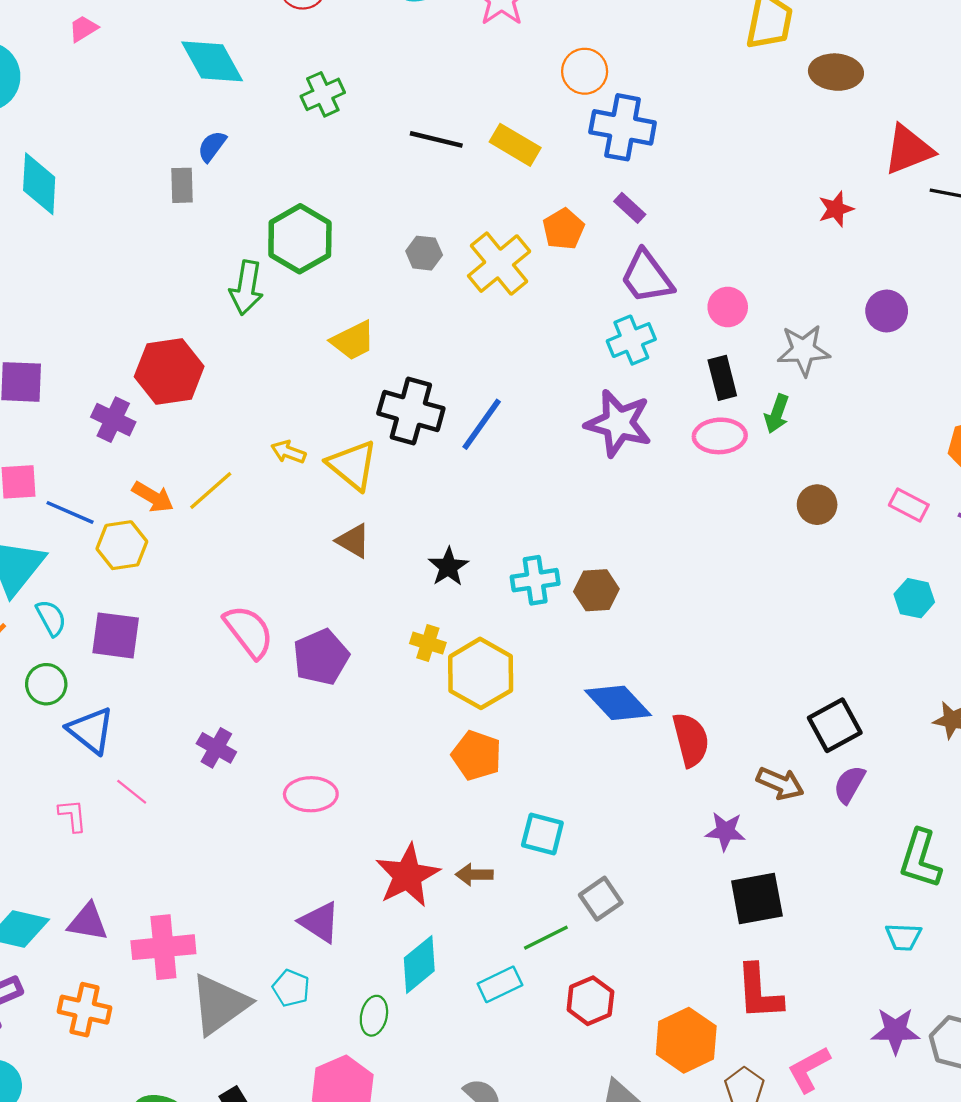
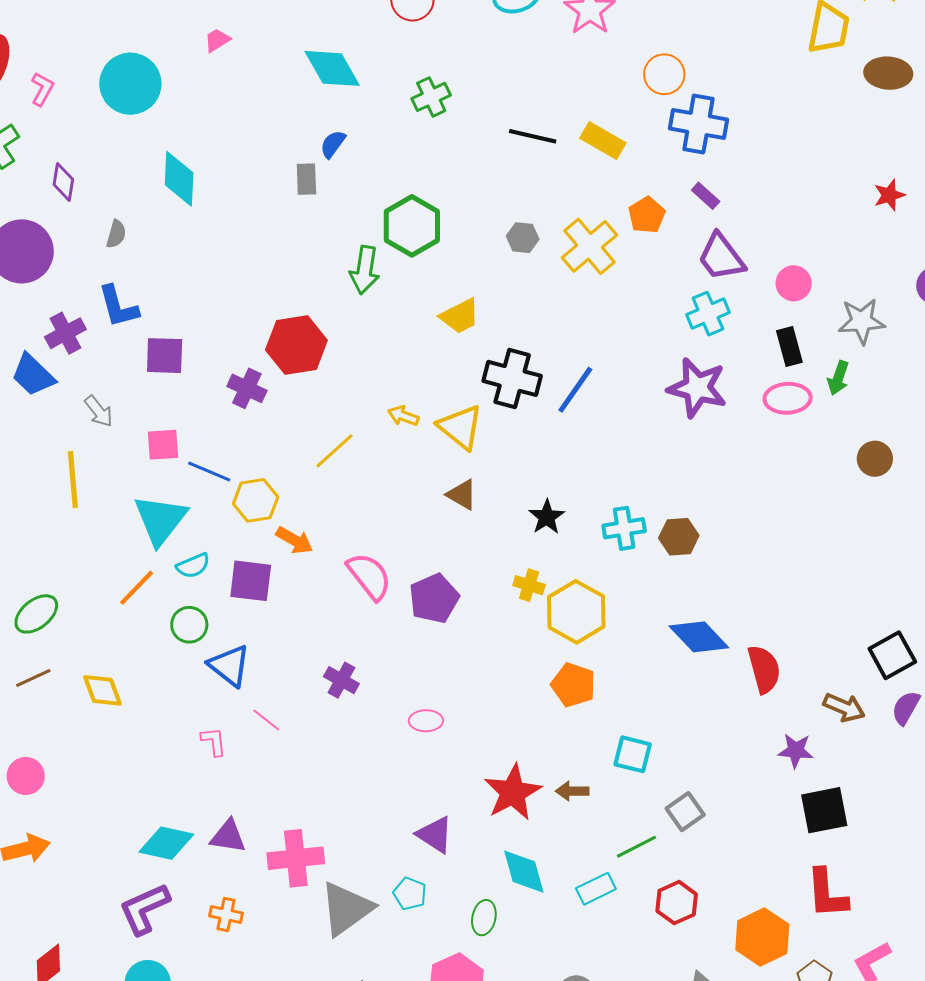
orange arrow: (153, 497) -> (295, 540), moved
cyan semicircle: (51, 618) -> (193, 566), turned 96
pink ellipse: (311, 794) -> (426, 721), size x0.7
cyan diamond: (419, 964) -> (524, 872), turned -66
orange cross: (85, 1010) -> (226, 914), size x0.7

